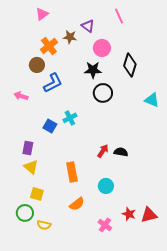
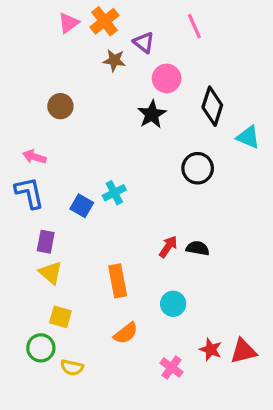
orange cross: (49, 46) -> (105, 21), moved
black star: (93, 70) -> (152, 114), turned -30
blue L-shape: (53, 83) -> (29, 193), moved, turned -75
black circle: (103, 93) -> (198, 168), moved
cyan triangle: (152, 100) -> (248, 137), moved

